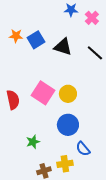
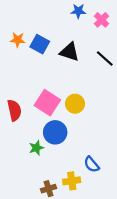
blue square: (36, 40) -> (40, 44), turned -30
blue circle: (68, 125) -> (55, 132), moved
green star: (33, 142) -> (36, 148), moved

